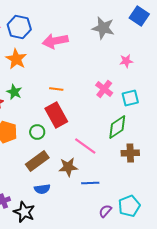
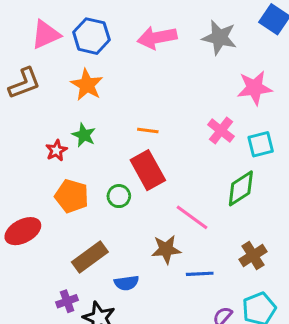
pink arrow: (55, 41) -> (157, 38), moved
pink star: (126, 61) -> (255, 88), size x1.6
brown cross: (130, 153) -> (253, 255), moved, turned -30
brown rectangle: (37, 161) -> (90, 257), moved

